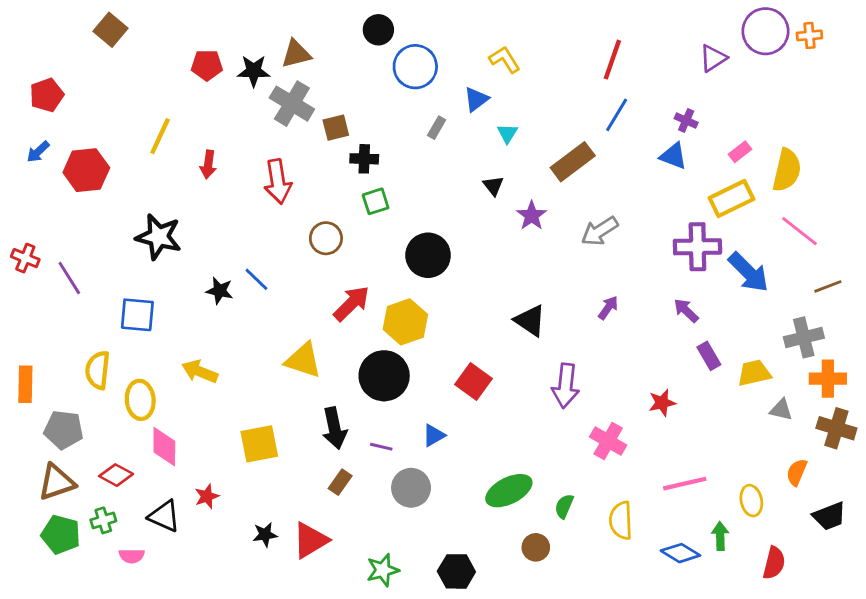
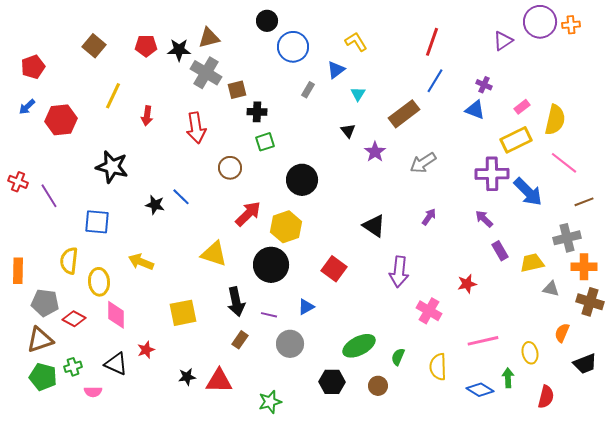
brown square: (110, 30) -> (94, 46), moved
red diamond: (116, 475) -> (74, 319), moved
red triangle: (310, 540) -> (219, 381), turned 32
black hexagon: (456, 571) -> (332, 382), moved

